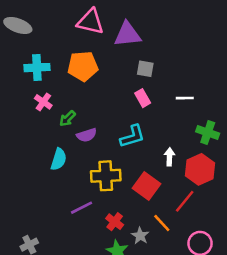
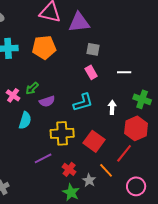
pink cross: (43, 102) -> (13, 95), moved
white arrow: (169, 157) -> (112, 107), moved

